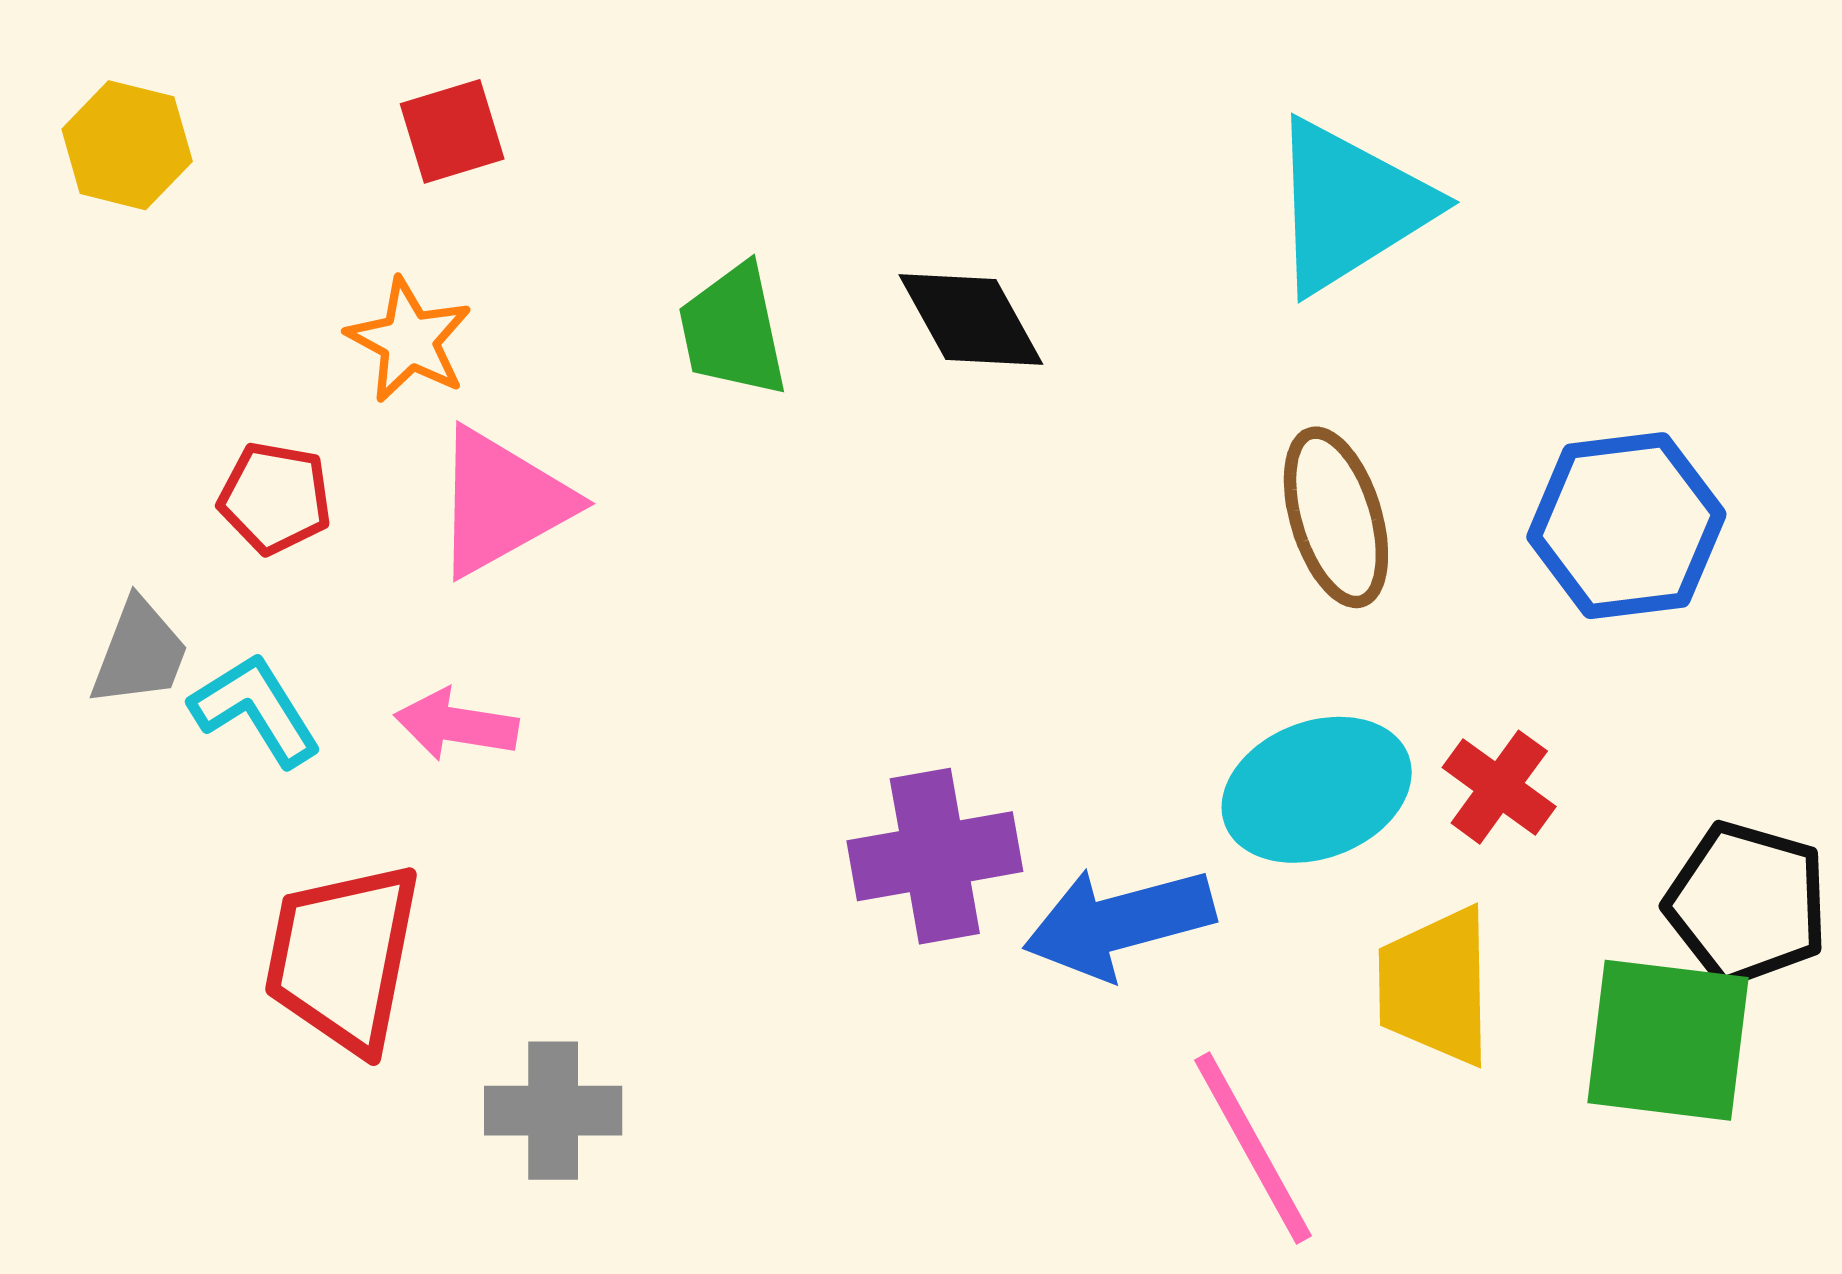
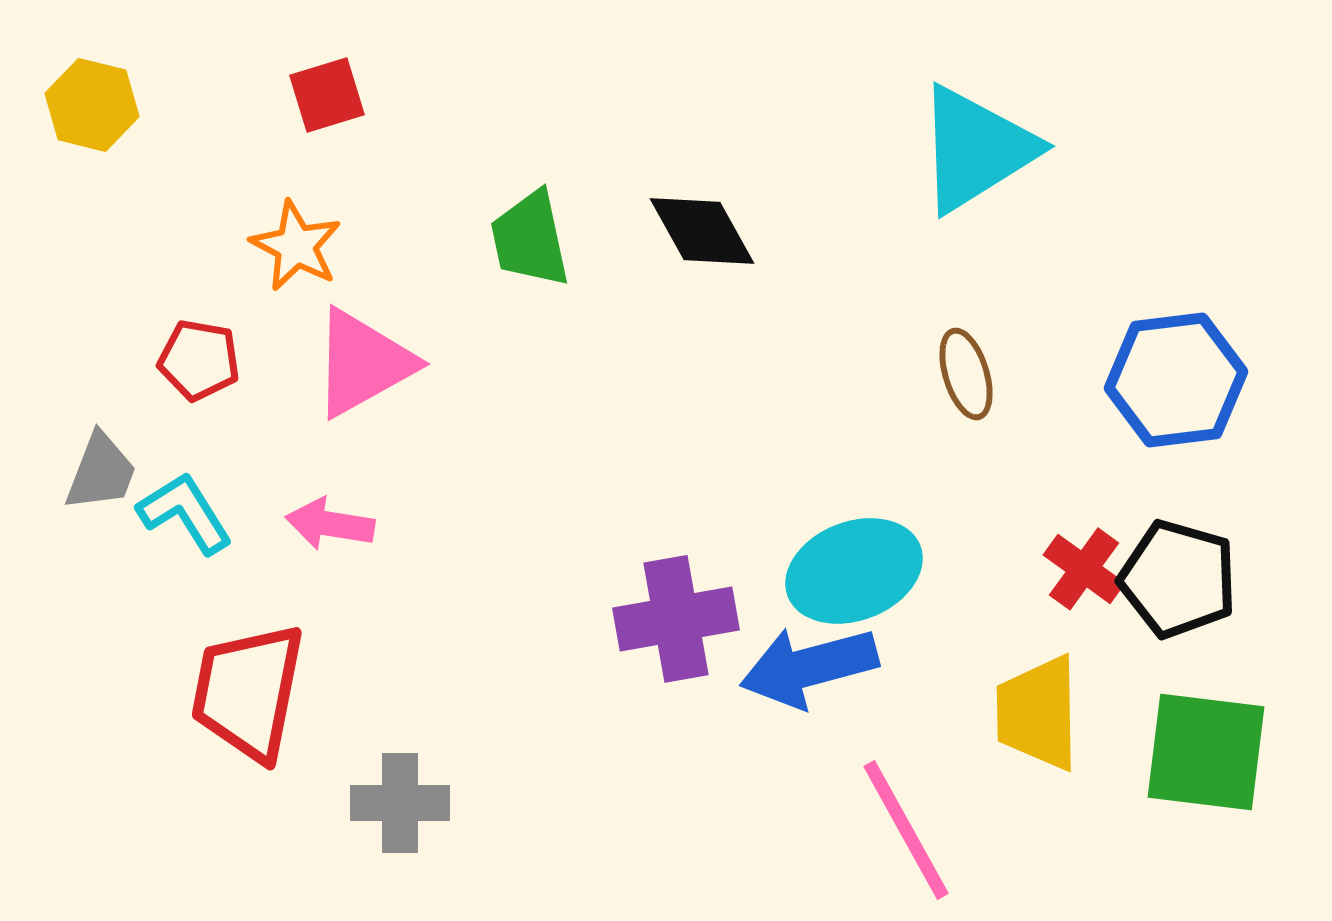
brown ellipse: (1336, 517) -> (966, 374), size x0.7
cyan ellipse: (1317, 790) -> (854, 571), moved
black pentagon: (1747, 903) -> (1178, 579), moved

